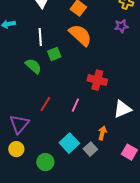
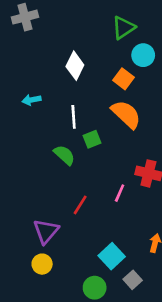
pink line: (75, 105) -> (120, 193), moved
gray square: (90, 149) -> (133, 280), moved
green circle: (45, 162) -> (95, 288), moved

